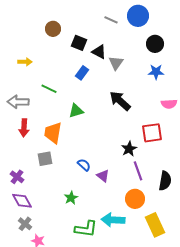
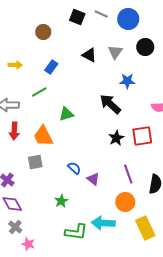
gray line: (111, 20) -> (101, 14), moved
black square: (79, 43) -> (77, 17), moved
gray triangle: (116, 63) -> (115, 52), moved
blue star: (156, 72) -> (127, 81), moved
blue rectangle: (82, 73) -> (51, 67), moved
green line: (49, 89) -> (39, 92), turned -56
orange trapezoid: (53, 133) -> (43, 136), turned -35
black star: (129, 149) -> (116, 138), moved

